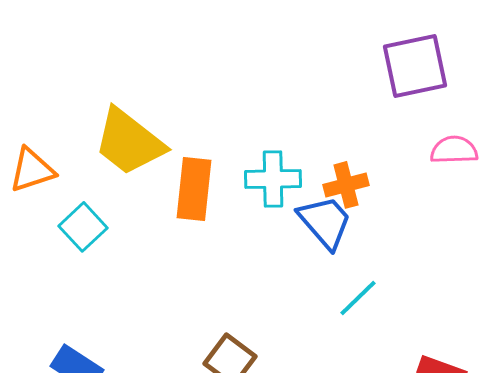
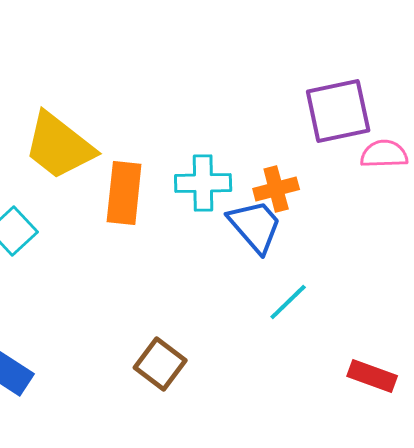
purple square: (415, 66) -> (338, 111), moved

